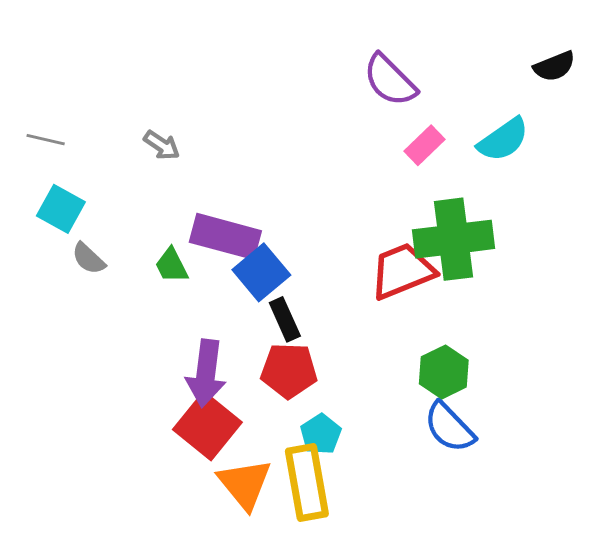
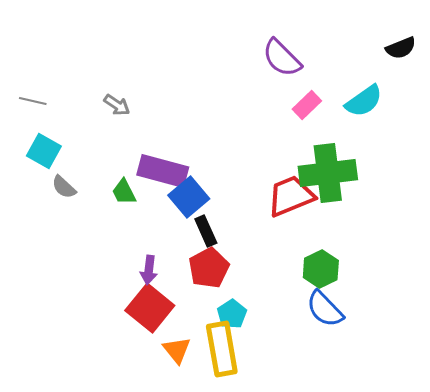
red pentagon: (289, 371) -> (209, 268), turned -30
purple arrow: (206, 373) -> (149, 270), size x0.6
orange triangle: (245, 484) -> (177, 350), size x0.7

